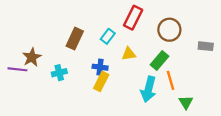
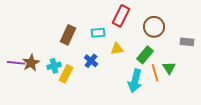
cyan rectangle: (108, 36) -> (98, 33), turned 48
brown star: (32, 57) -> (31, 63), moved
blue cross: (100, 67) -> (91, 61), turned 32
yellow rectangle: (101, 81) -> (66, 74), moved
green triangle: (186, 102) -> (169, 68), moved

